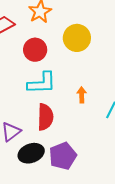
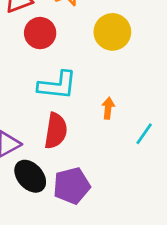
red circle: (35, 50) -> (40, 33), moved
black ellipse: (31, 153) -> (30, 176), turned 60

